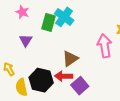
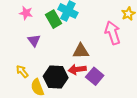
green rectangle: (48, 22) -> (53, 19), turned -36
brown triangle: (70, 59) -> (81, 51), turned 42

